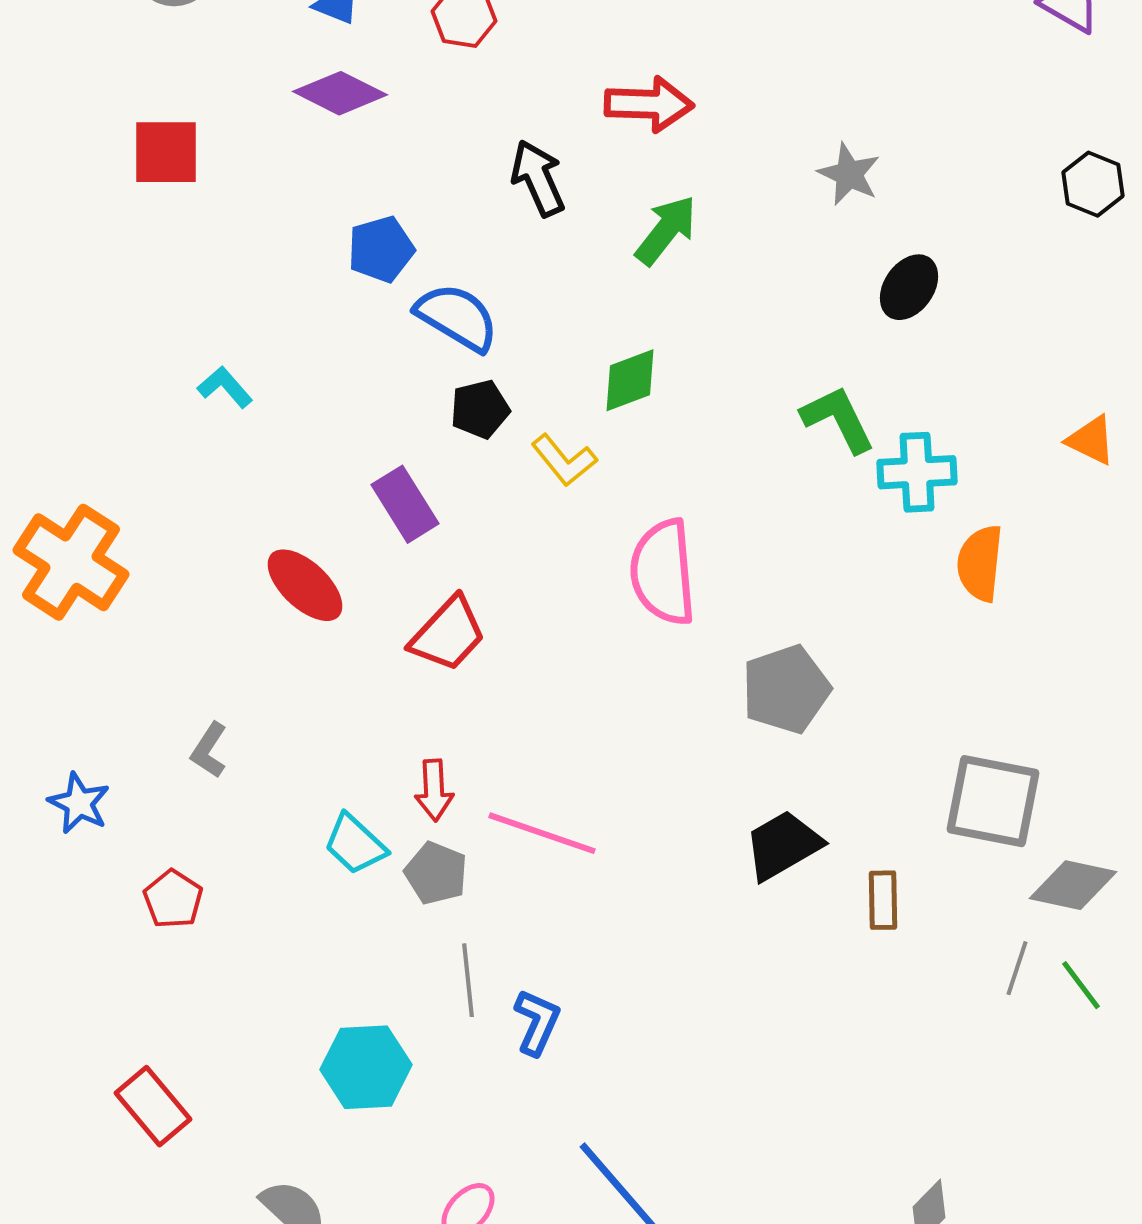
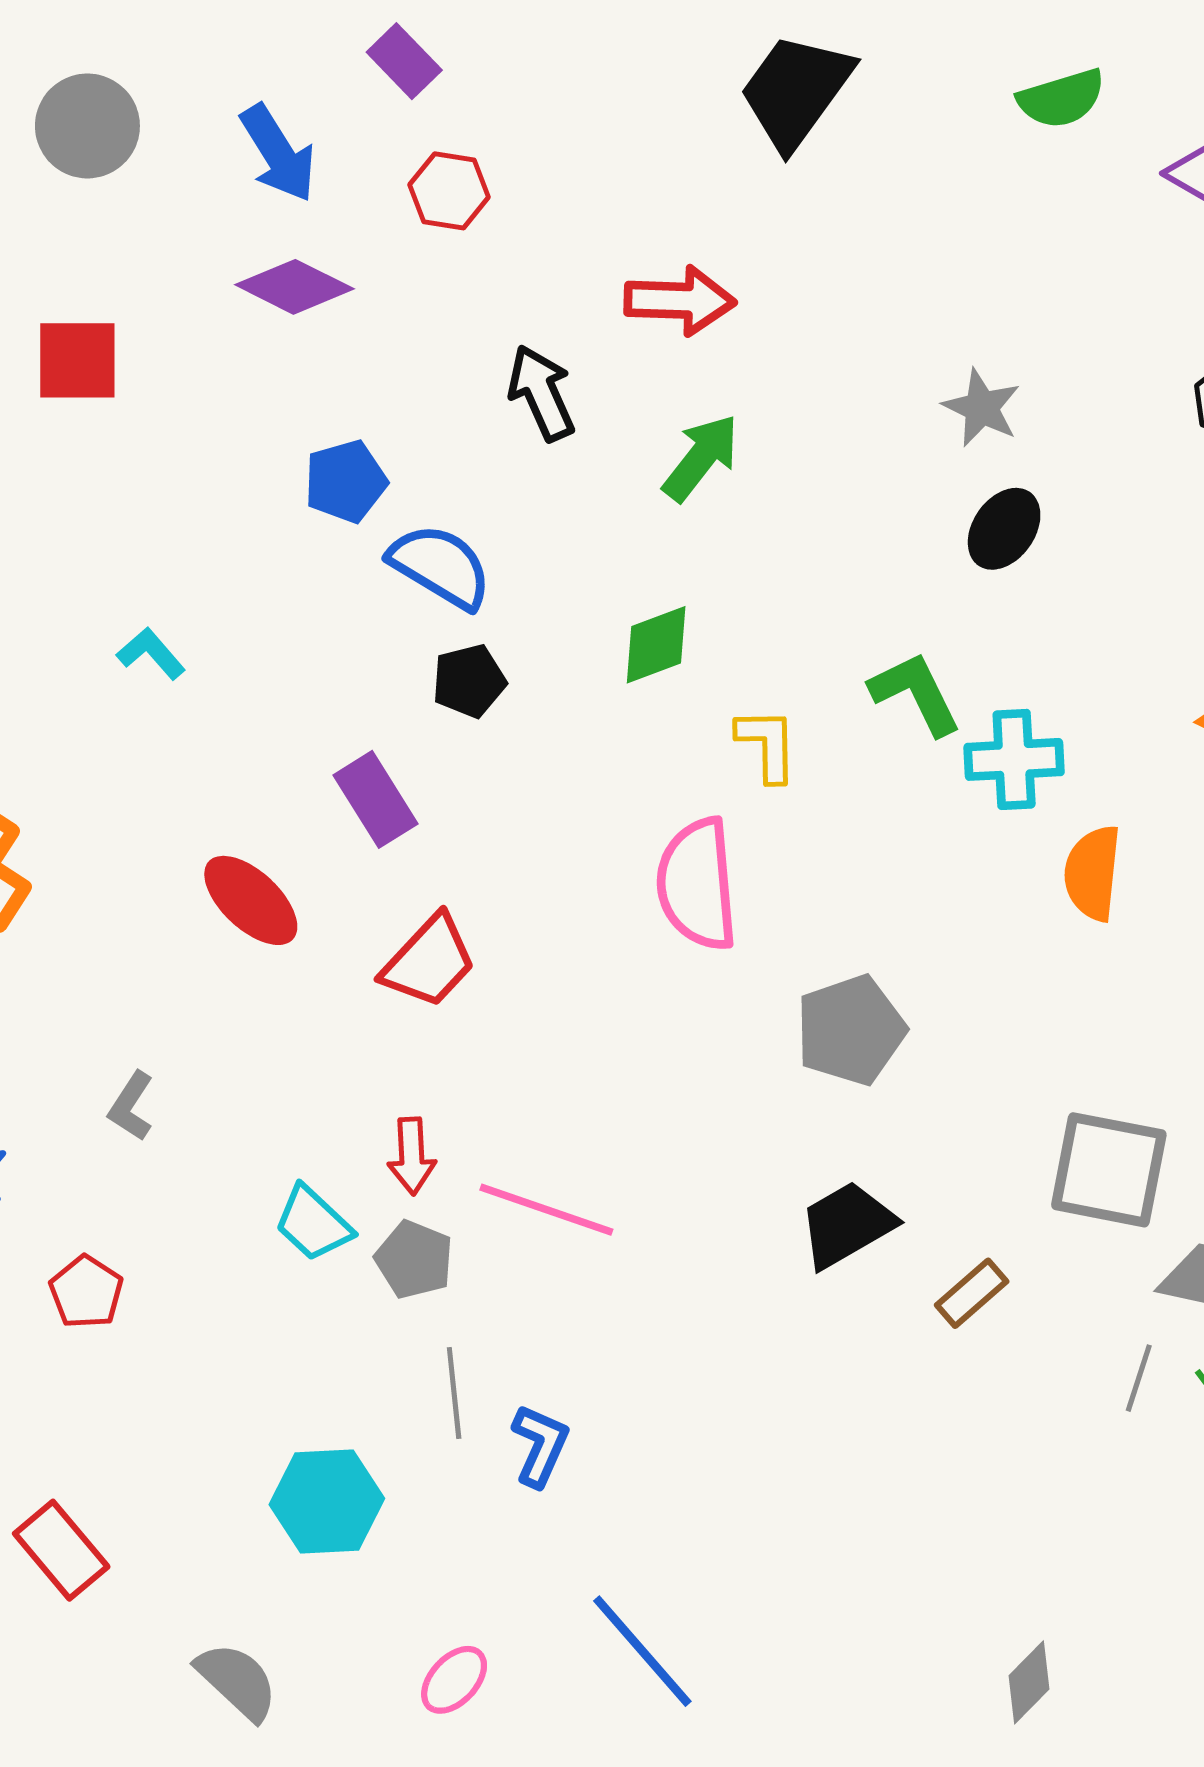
gray star: (849, 174) -> (982, 408), moved
yellow L-shape: (564, 460) -> (767, 745), moved, turned -142
brown rectangle: (883, 900) -> (972, 1293), turned 50

